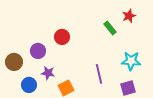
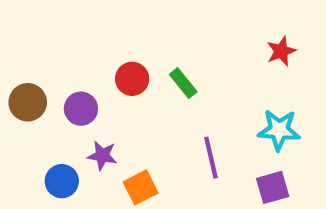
red star: (129, 16) -> (281, 51), moved
green rectangle: (110, 28) -> (183, 83), moved
brown circle: (14, 62) -> (28, 102), moved

